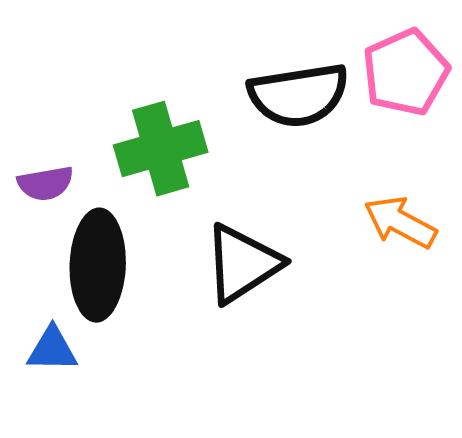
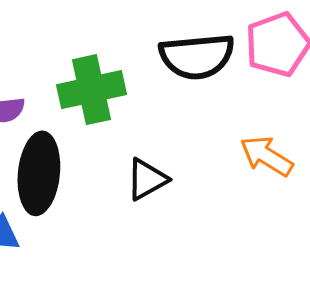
black triangle: (242, 264) -> (147, 179), size x0.7

